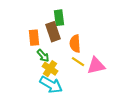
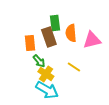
orange semicircle: (75, 44) -> (71, 33), moved
pink triangle: (96, 66) -> (92, 40), moved

